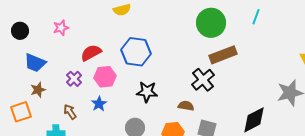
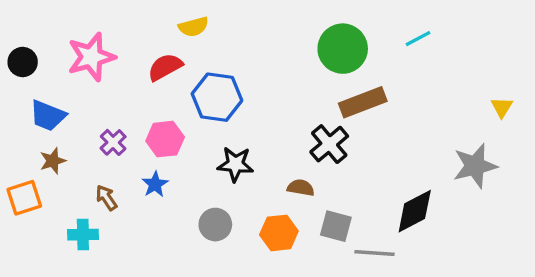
cyan line: (256, 17) -> (418, 39), turned 42
pink star: (61, 28) -> (91, 57), size x1.8
red semicircle: (91, 53) -> (165, 67), moved

